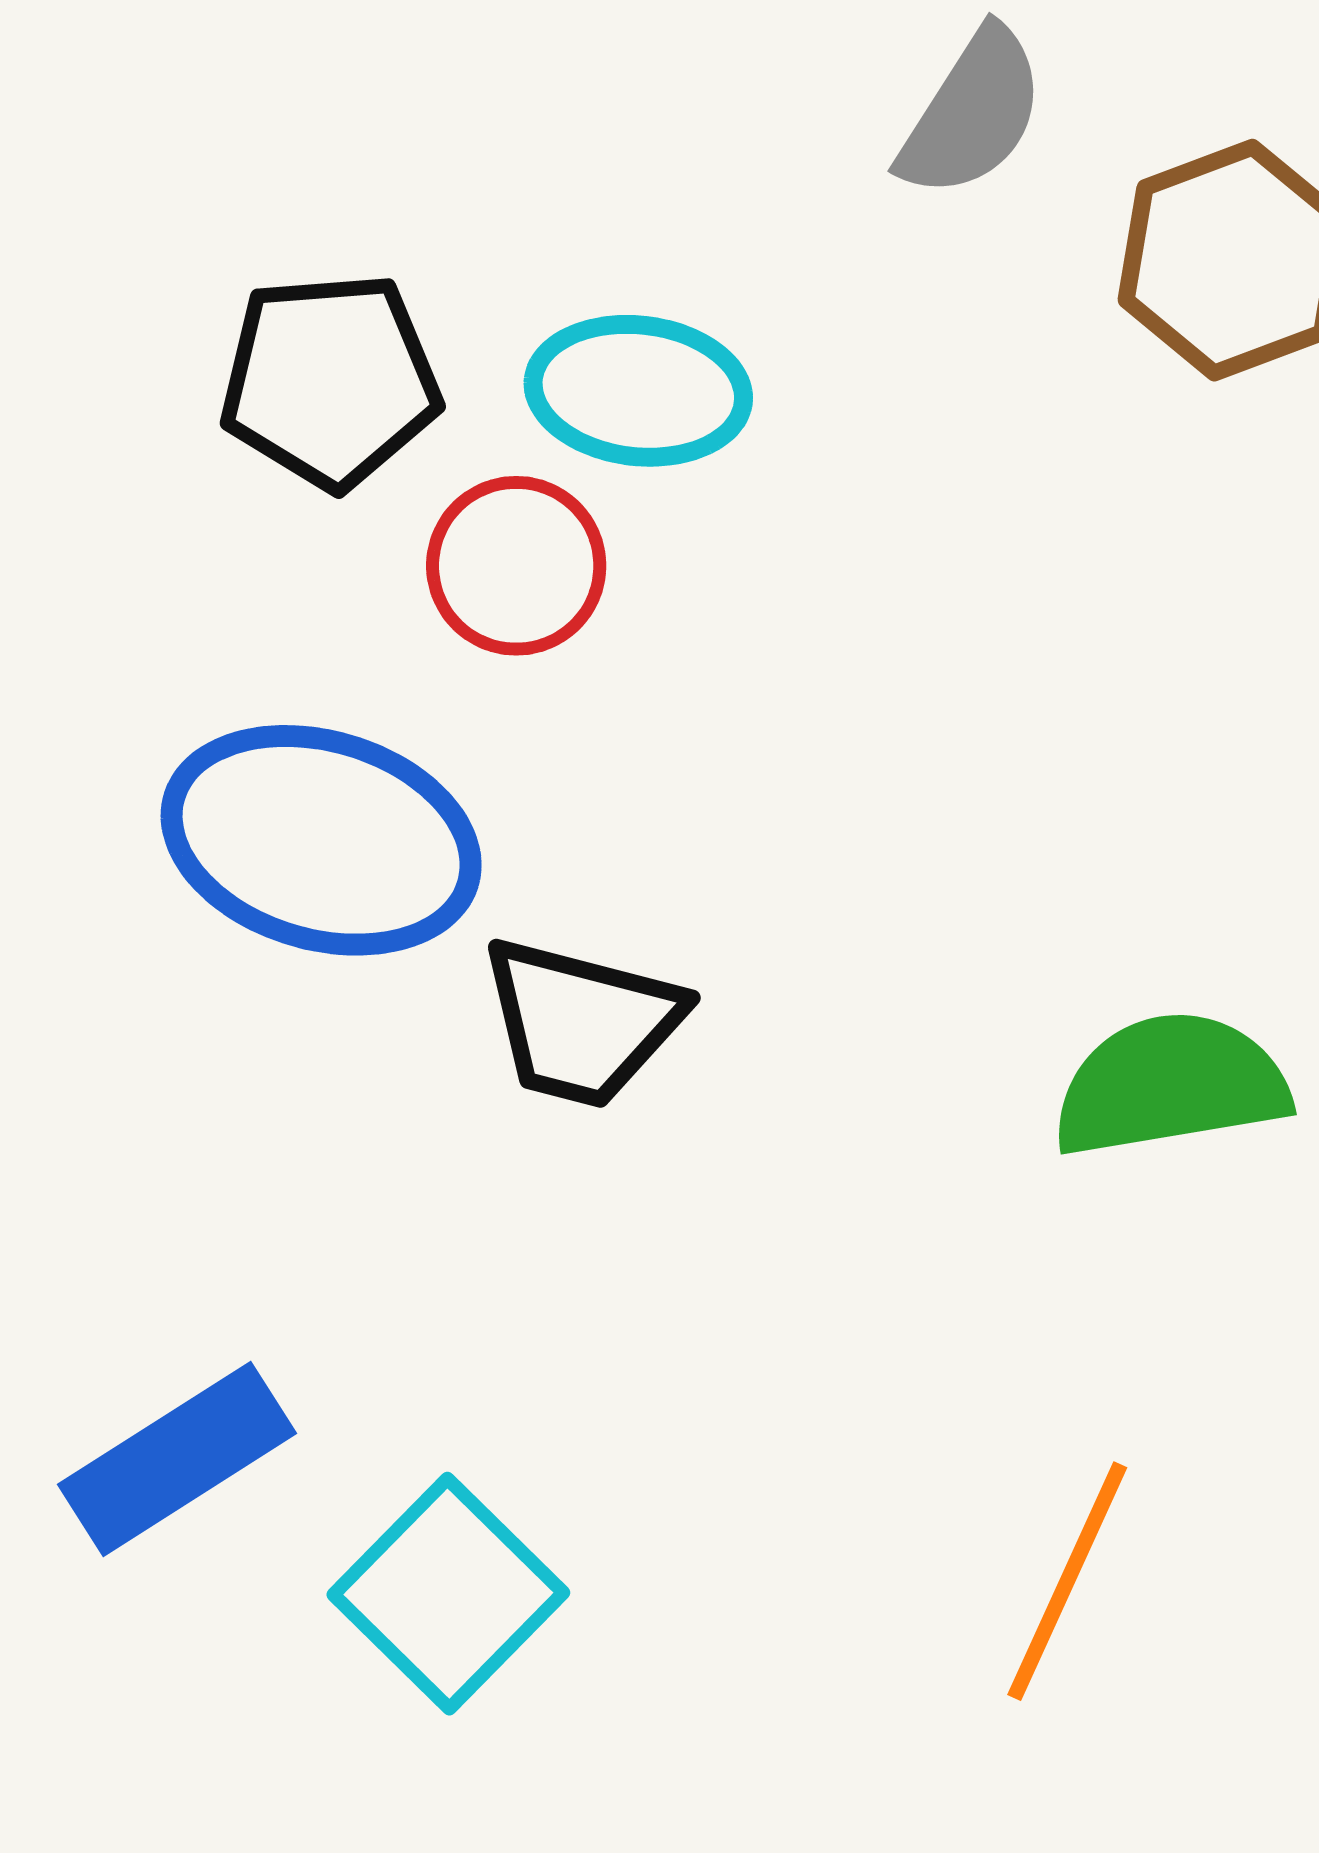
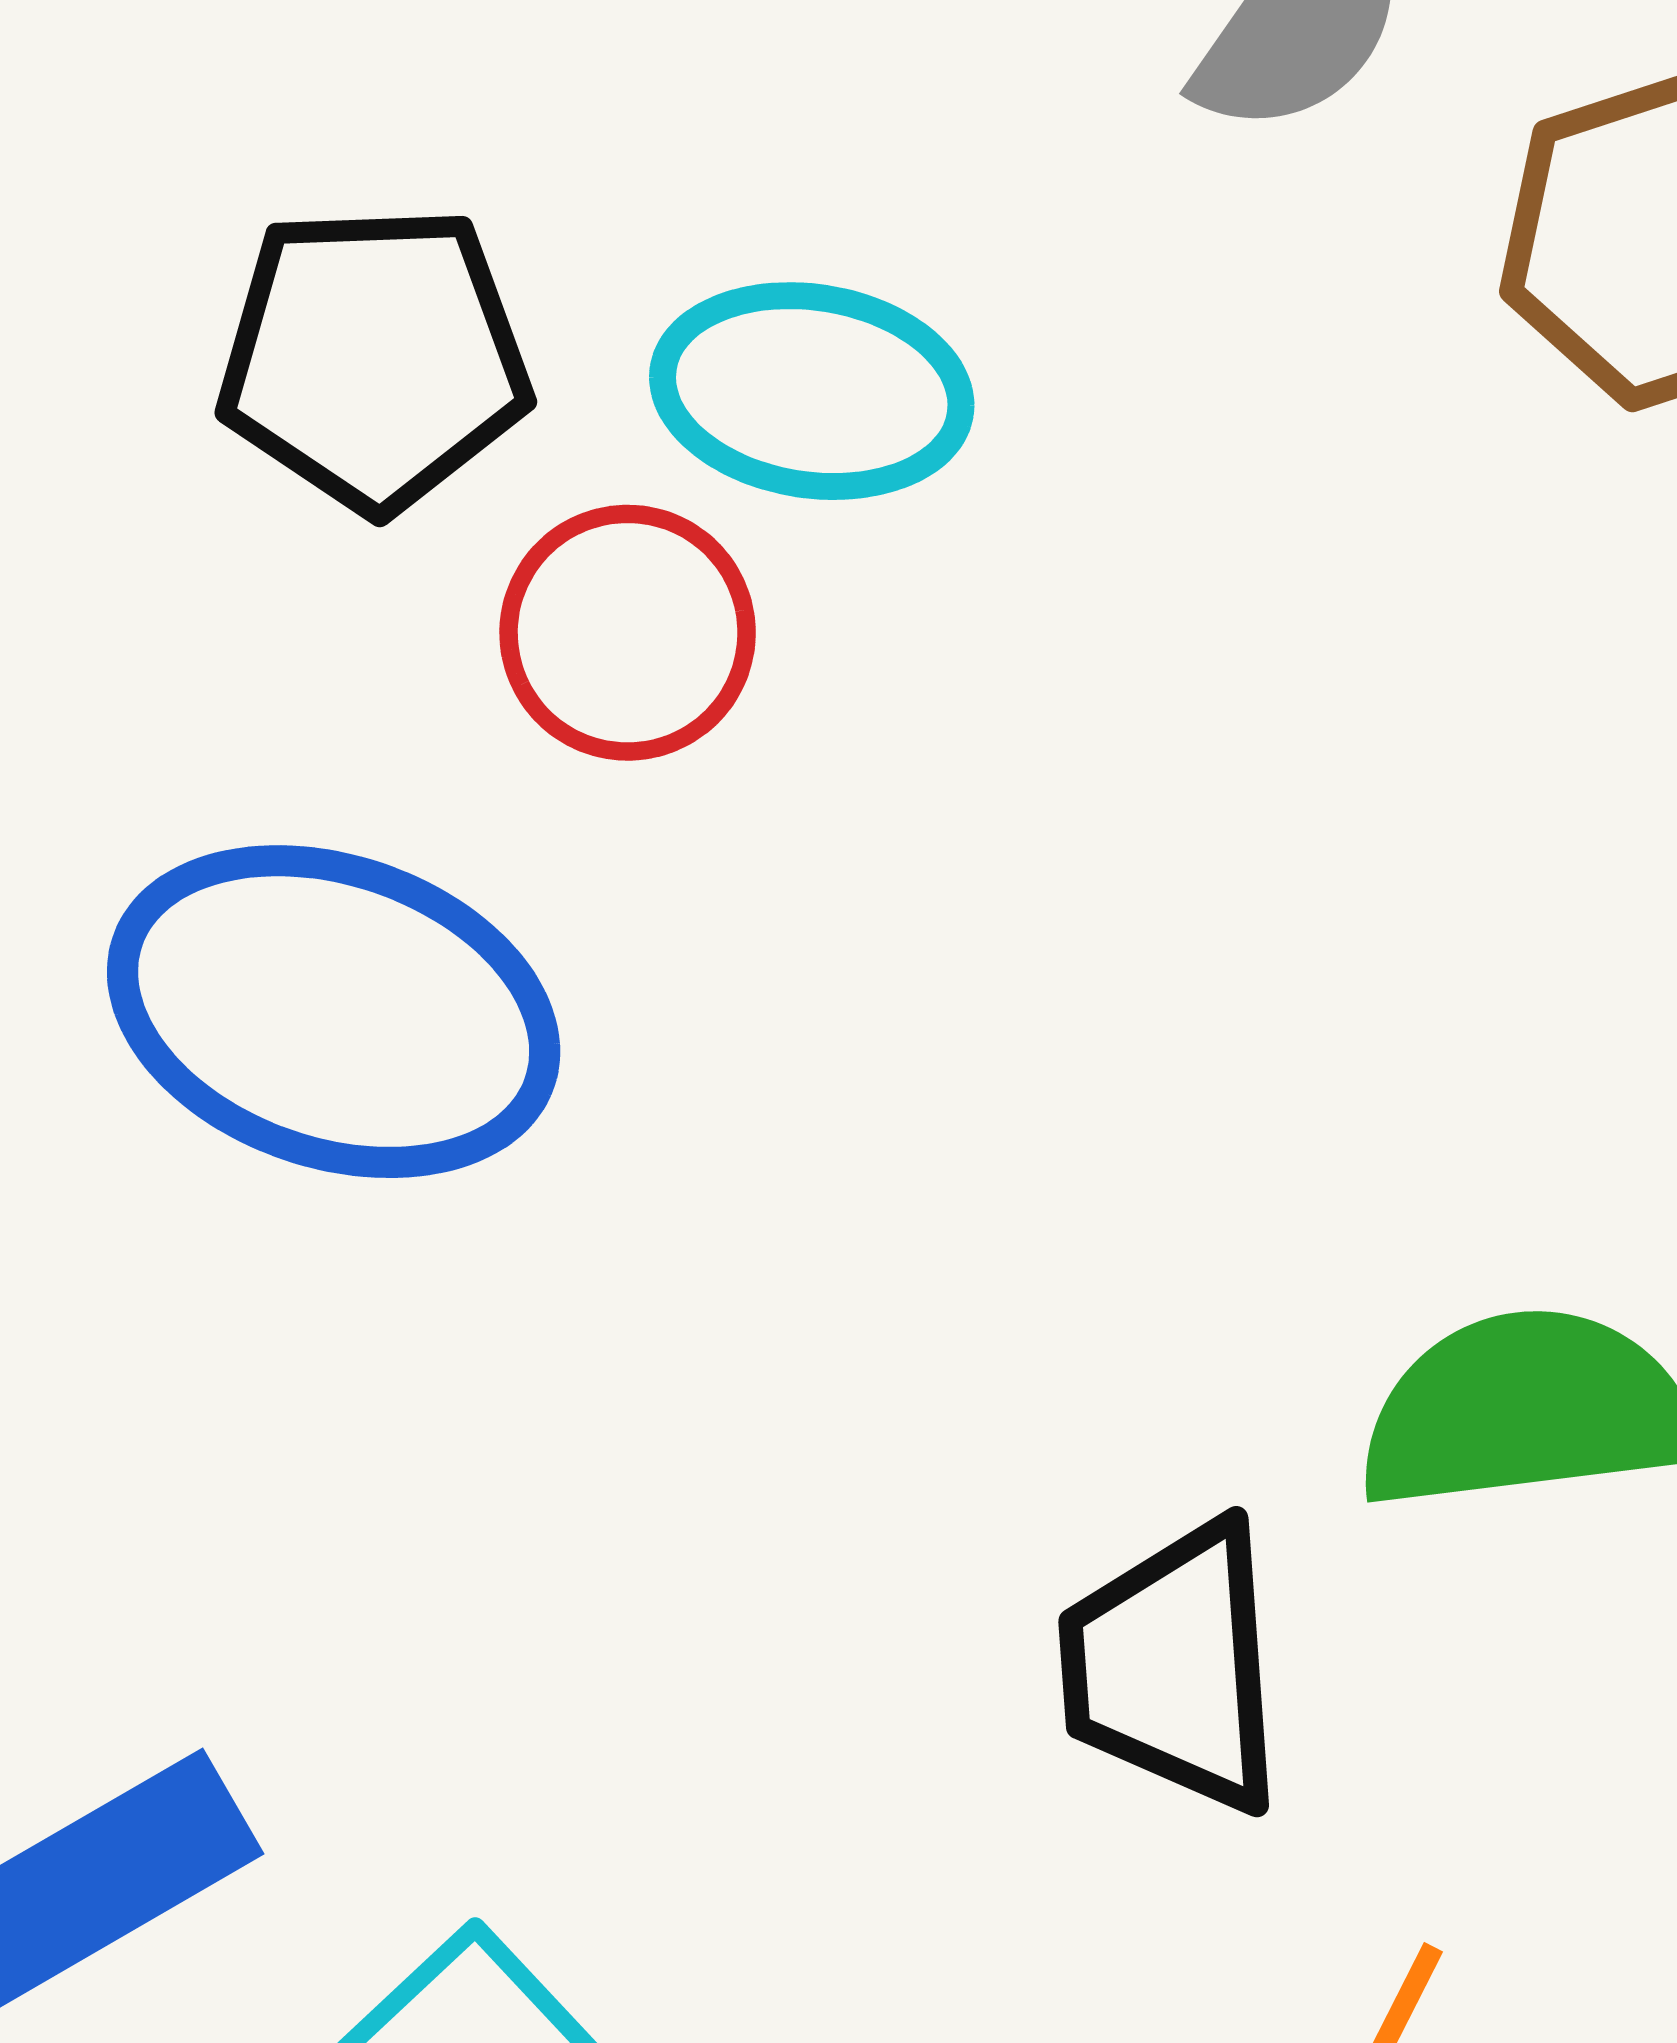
black trapezoid: (582, 1022) -> (1174, 1667), moved, turned 69

